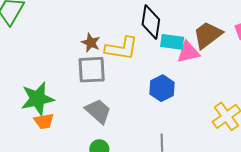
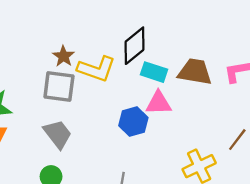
black diamond: (151, 22) -> (135, 46), turned 32
brown trapezoid: (208, 35) -> (195, 72), turned 36
pink triangle: (188, 52) -> (159, 103), moved

